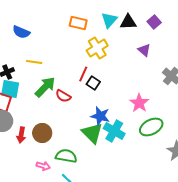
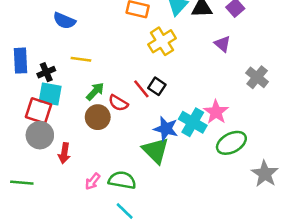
red line: (83, 74) -> (141, 89), moved, turned -63
green arrow: (45, 87) -> (95, 91), size x0.7
cyan cross: (114, 131) -> (193, 122), moved
brown circle: (42, 133) -> (98, 117), moved
pink arrow: (43, 166) -> (93, 181), moved, turned 112

